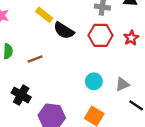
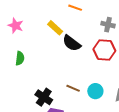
brown line: (35, 59) -> (73, 88), moved, turned 40
black cross: (21, 95) -> (44, 97), moved

